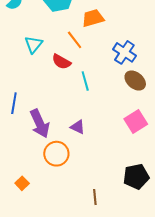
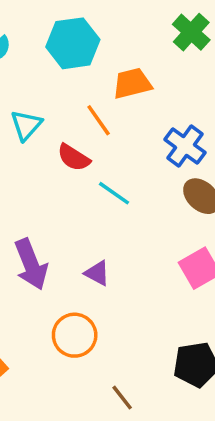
cyan line: (85, 81) -> (114, 193), turned -42
orange circle: (56, 154) -> (75, 335), moved
brown line: (95, 197) -> (122, 398), turned -35

